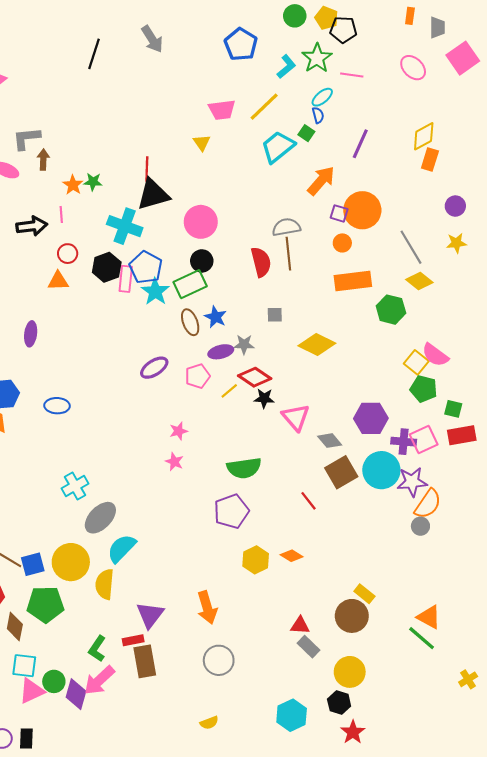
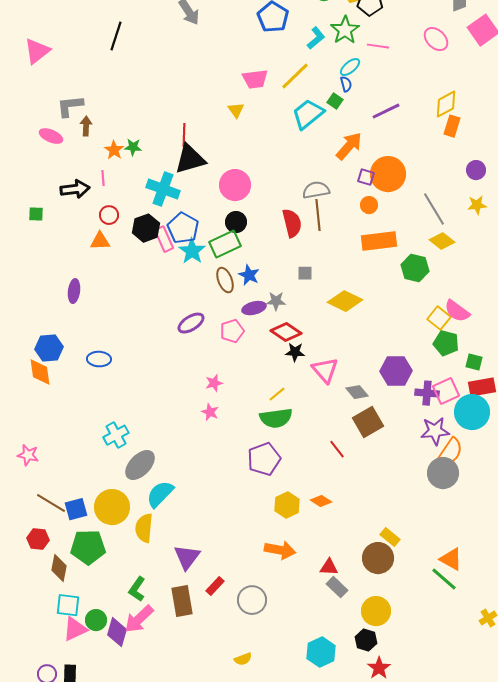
black line: (94, 54) -> (116, 36), moved
purple line: (360, 144) -> (386, 111), turned 40
pink rectangle: (126, 279) -> (164, 239), turned -30
yellow line: (229, 391) -> (277, 394), moved
cyan circle: (381, 470) -> (472, 412), moved
gray circle: (420, 526) -> (443, 473), size x1.8
orange arrow: (207, 607) -> (280, 550), moved, turned -64
red rectangle: (133, 640) -> (215, 586), moved, turned -36

